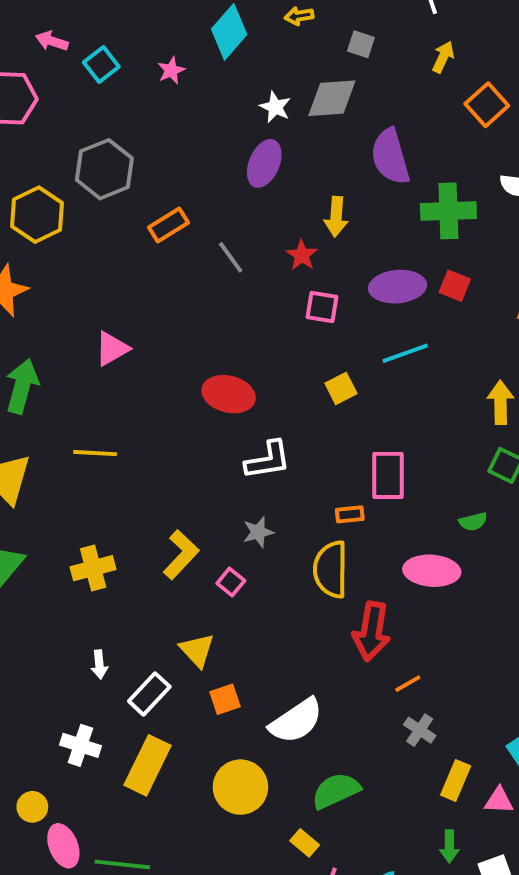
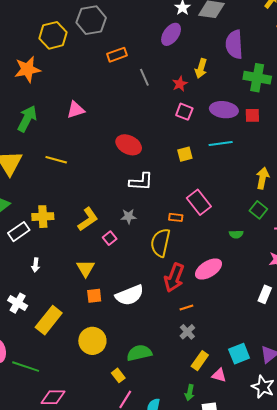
red square: (455, 286) -> (252, 115), turned -35
pink rectangle: (388, 475) -> (199, 202), turned -50
pink ellipse: (432, 571) -> (209, 269), moved, turned -48
white rectangle: (149, 694) -> (19, 232), moved
white semicircle: (296, 721) -> (130, 295), moved

